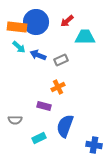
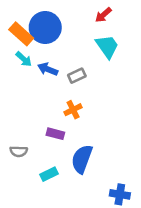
red arrow: (67, 21) -> (103, 15), moved
orange rectangle: (17, 27) -> (21, 34), turned 36
cyan trapezoid: (85, 37) -> (107, 46), turned 55
blue cross: (94, 145) -> (120, 194), moved

